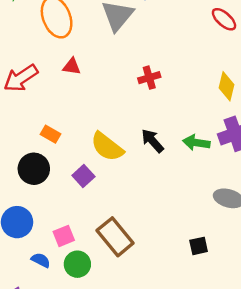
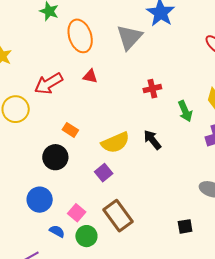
green arrow: (196, 143) -> (185, 111), moved, turned -125
yellow semicircle: (107, 147) -> (115, 143), turned -64
purple square: (83, 176) -> (104, 173), moved
pink square: (64, 236) -> (77, 213), turned -30

